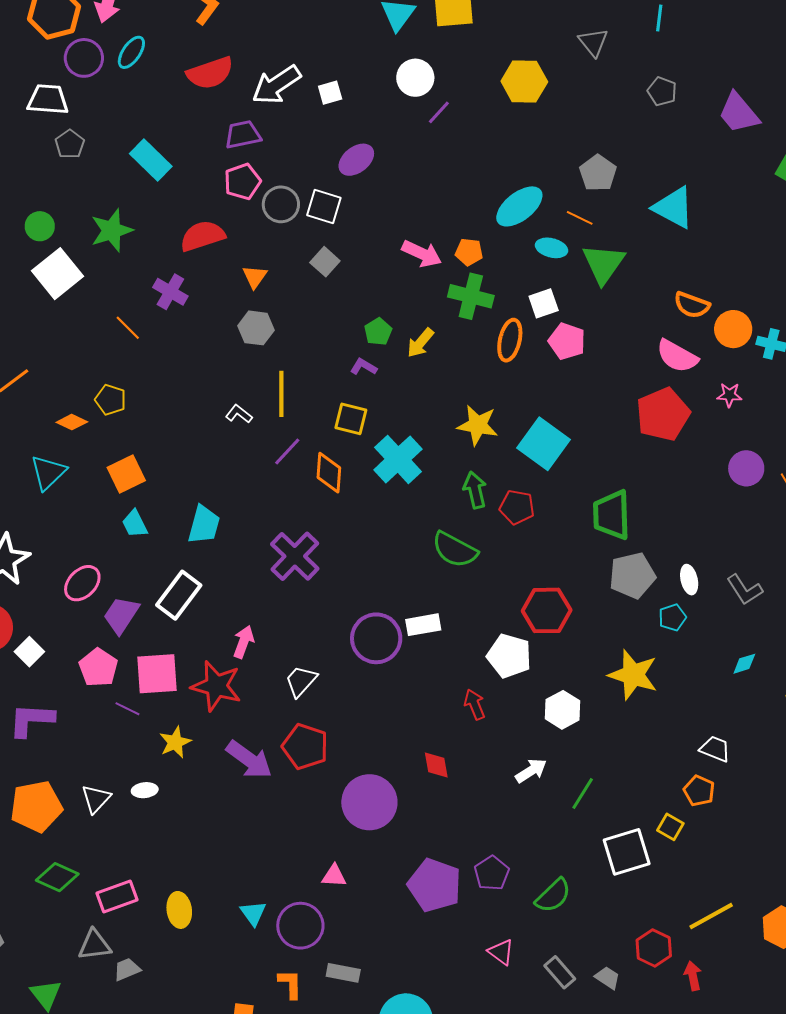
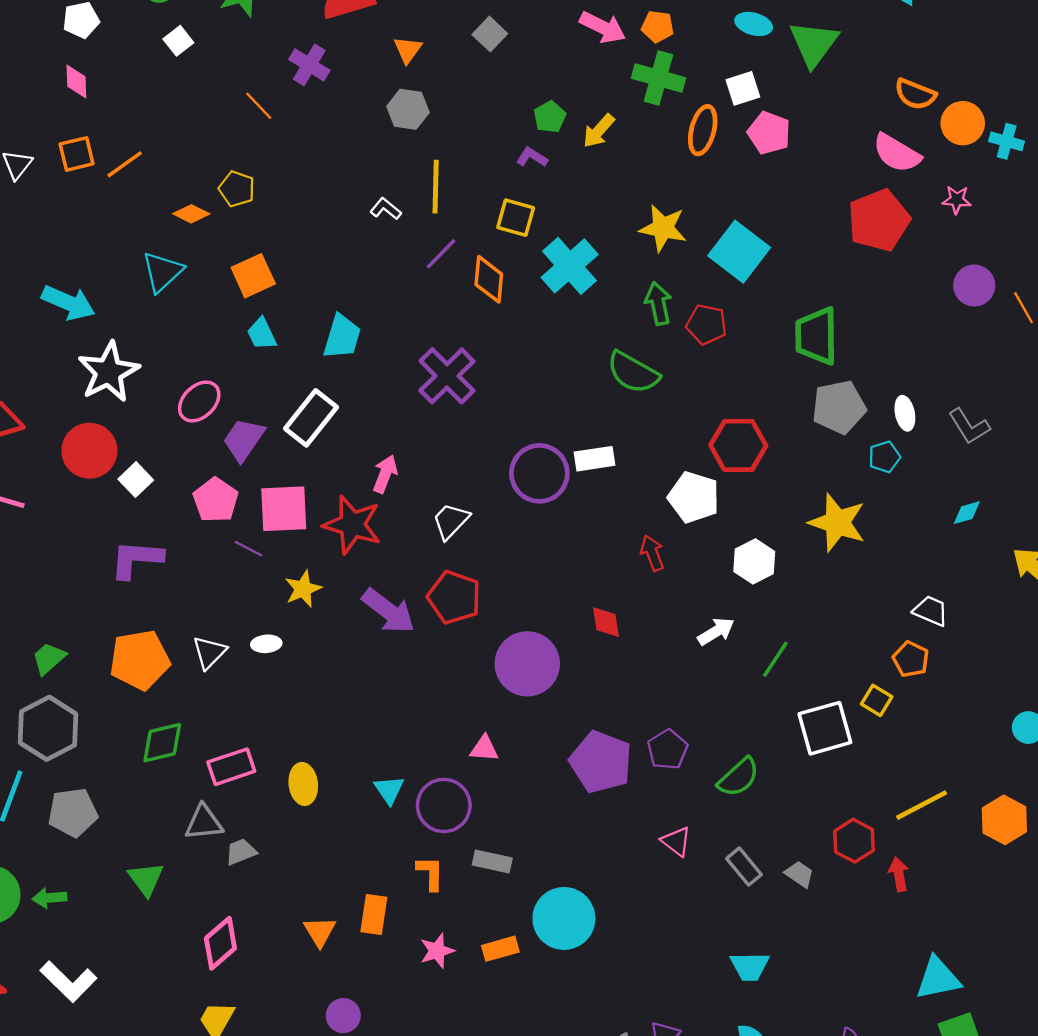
white square: (57, 274) -> (178, 41), size x0.5
green diamond: (57, 877) -> (162, 743), turned -39

